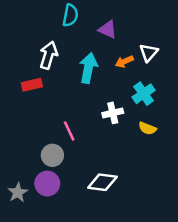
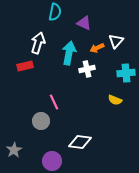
cyan cross: (144, 94) -> (126, 73), moved, turned 30
white cross: (113, 113) -> (87, 69), moved
purple circle: (47, 184) -> (52, 161), moved

